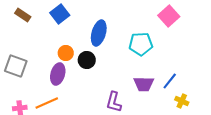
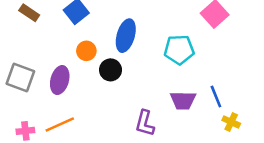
orange circle: (66, 53) -> (86, 51), moved
purple ellipse: (58, 74) -> (60, 80), moved
blue line: (170, 81) -> (216, 97), turned -60

